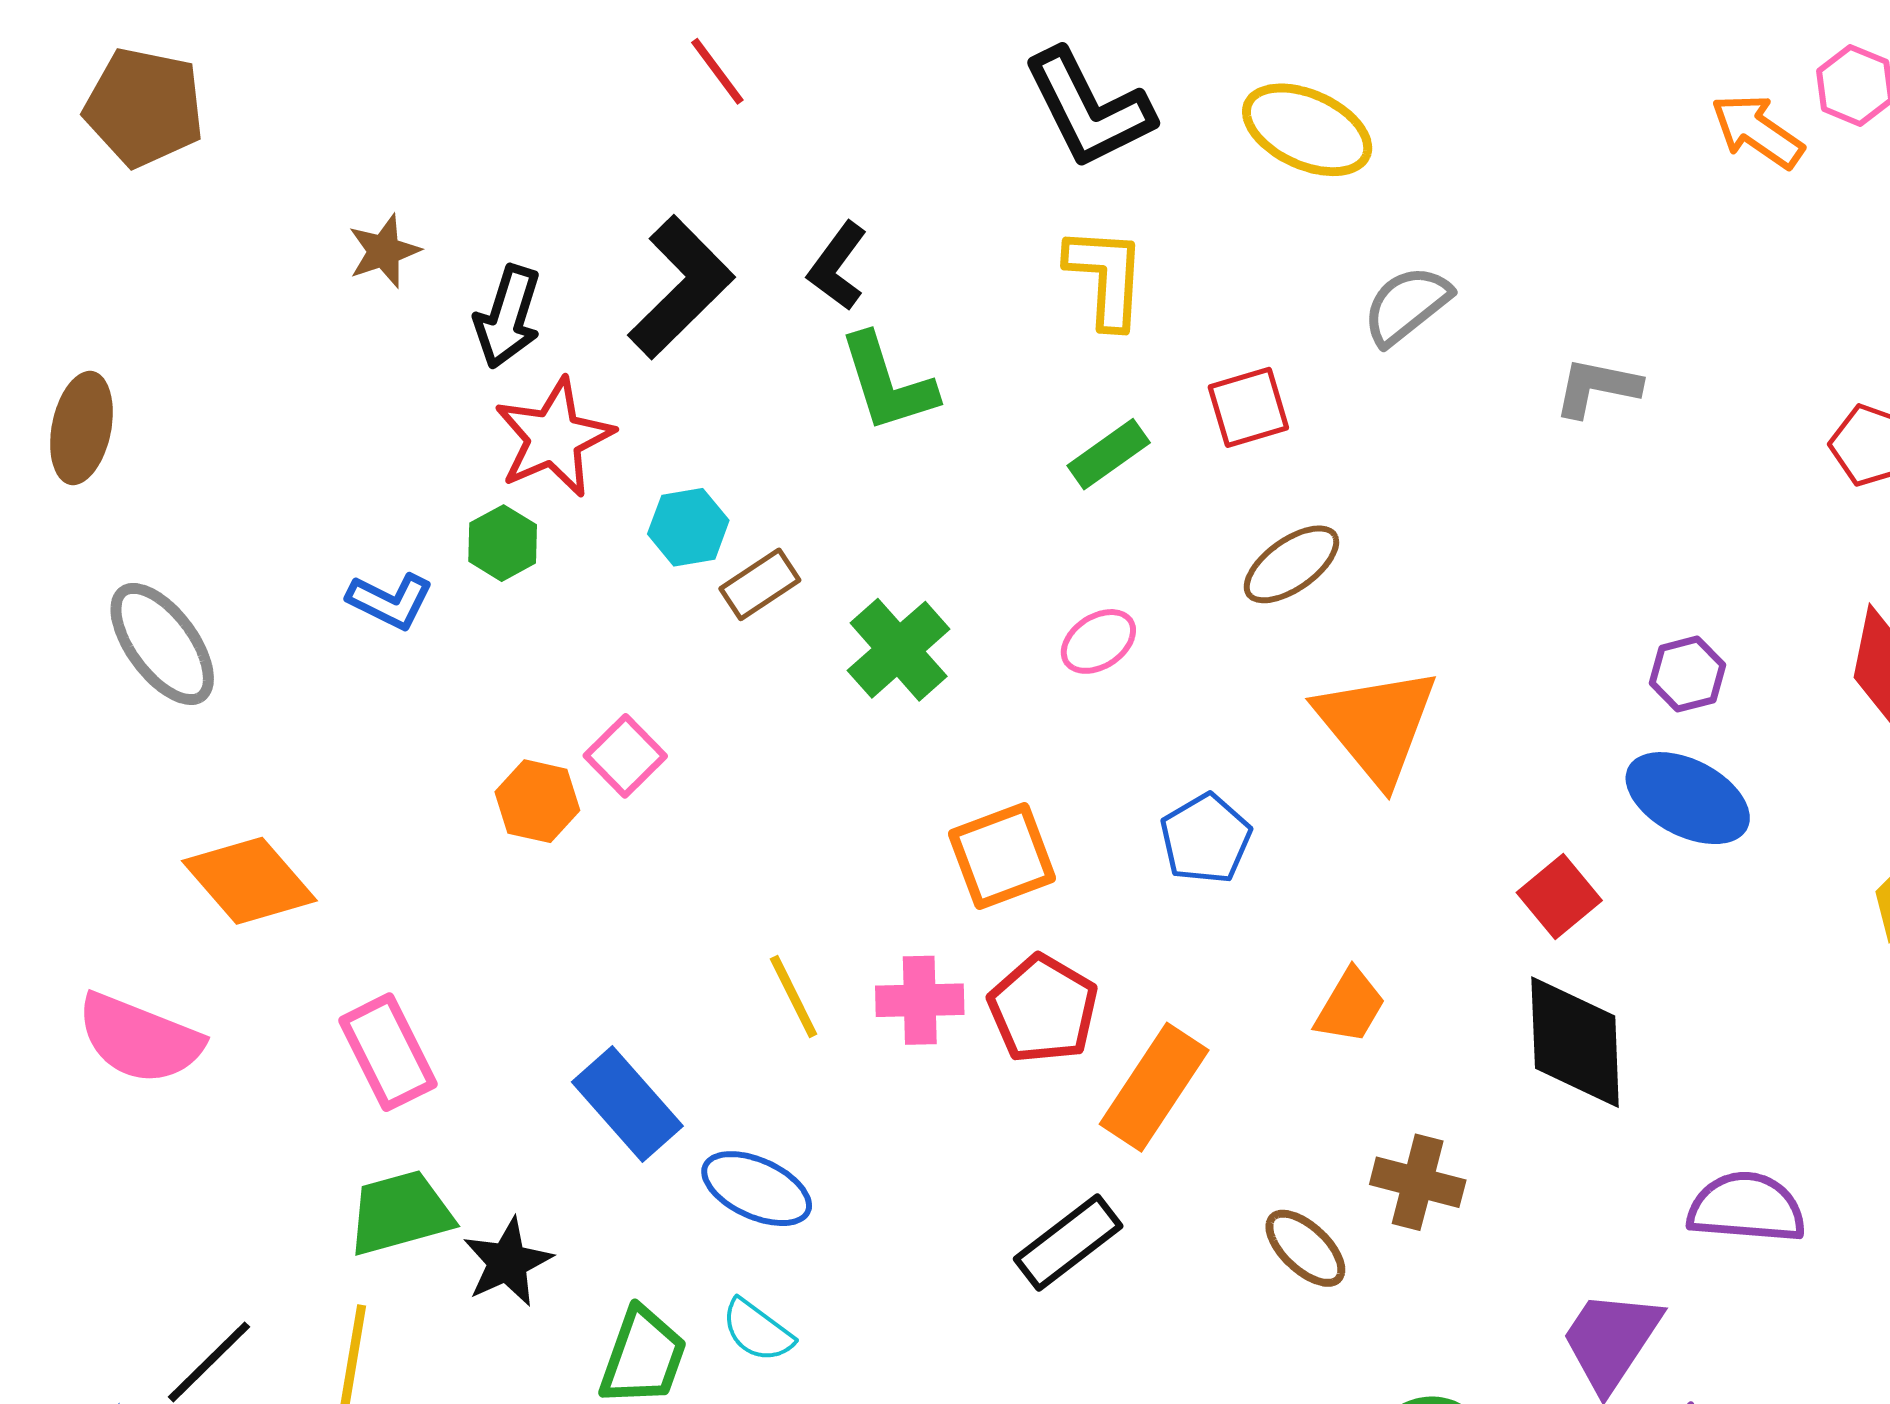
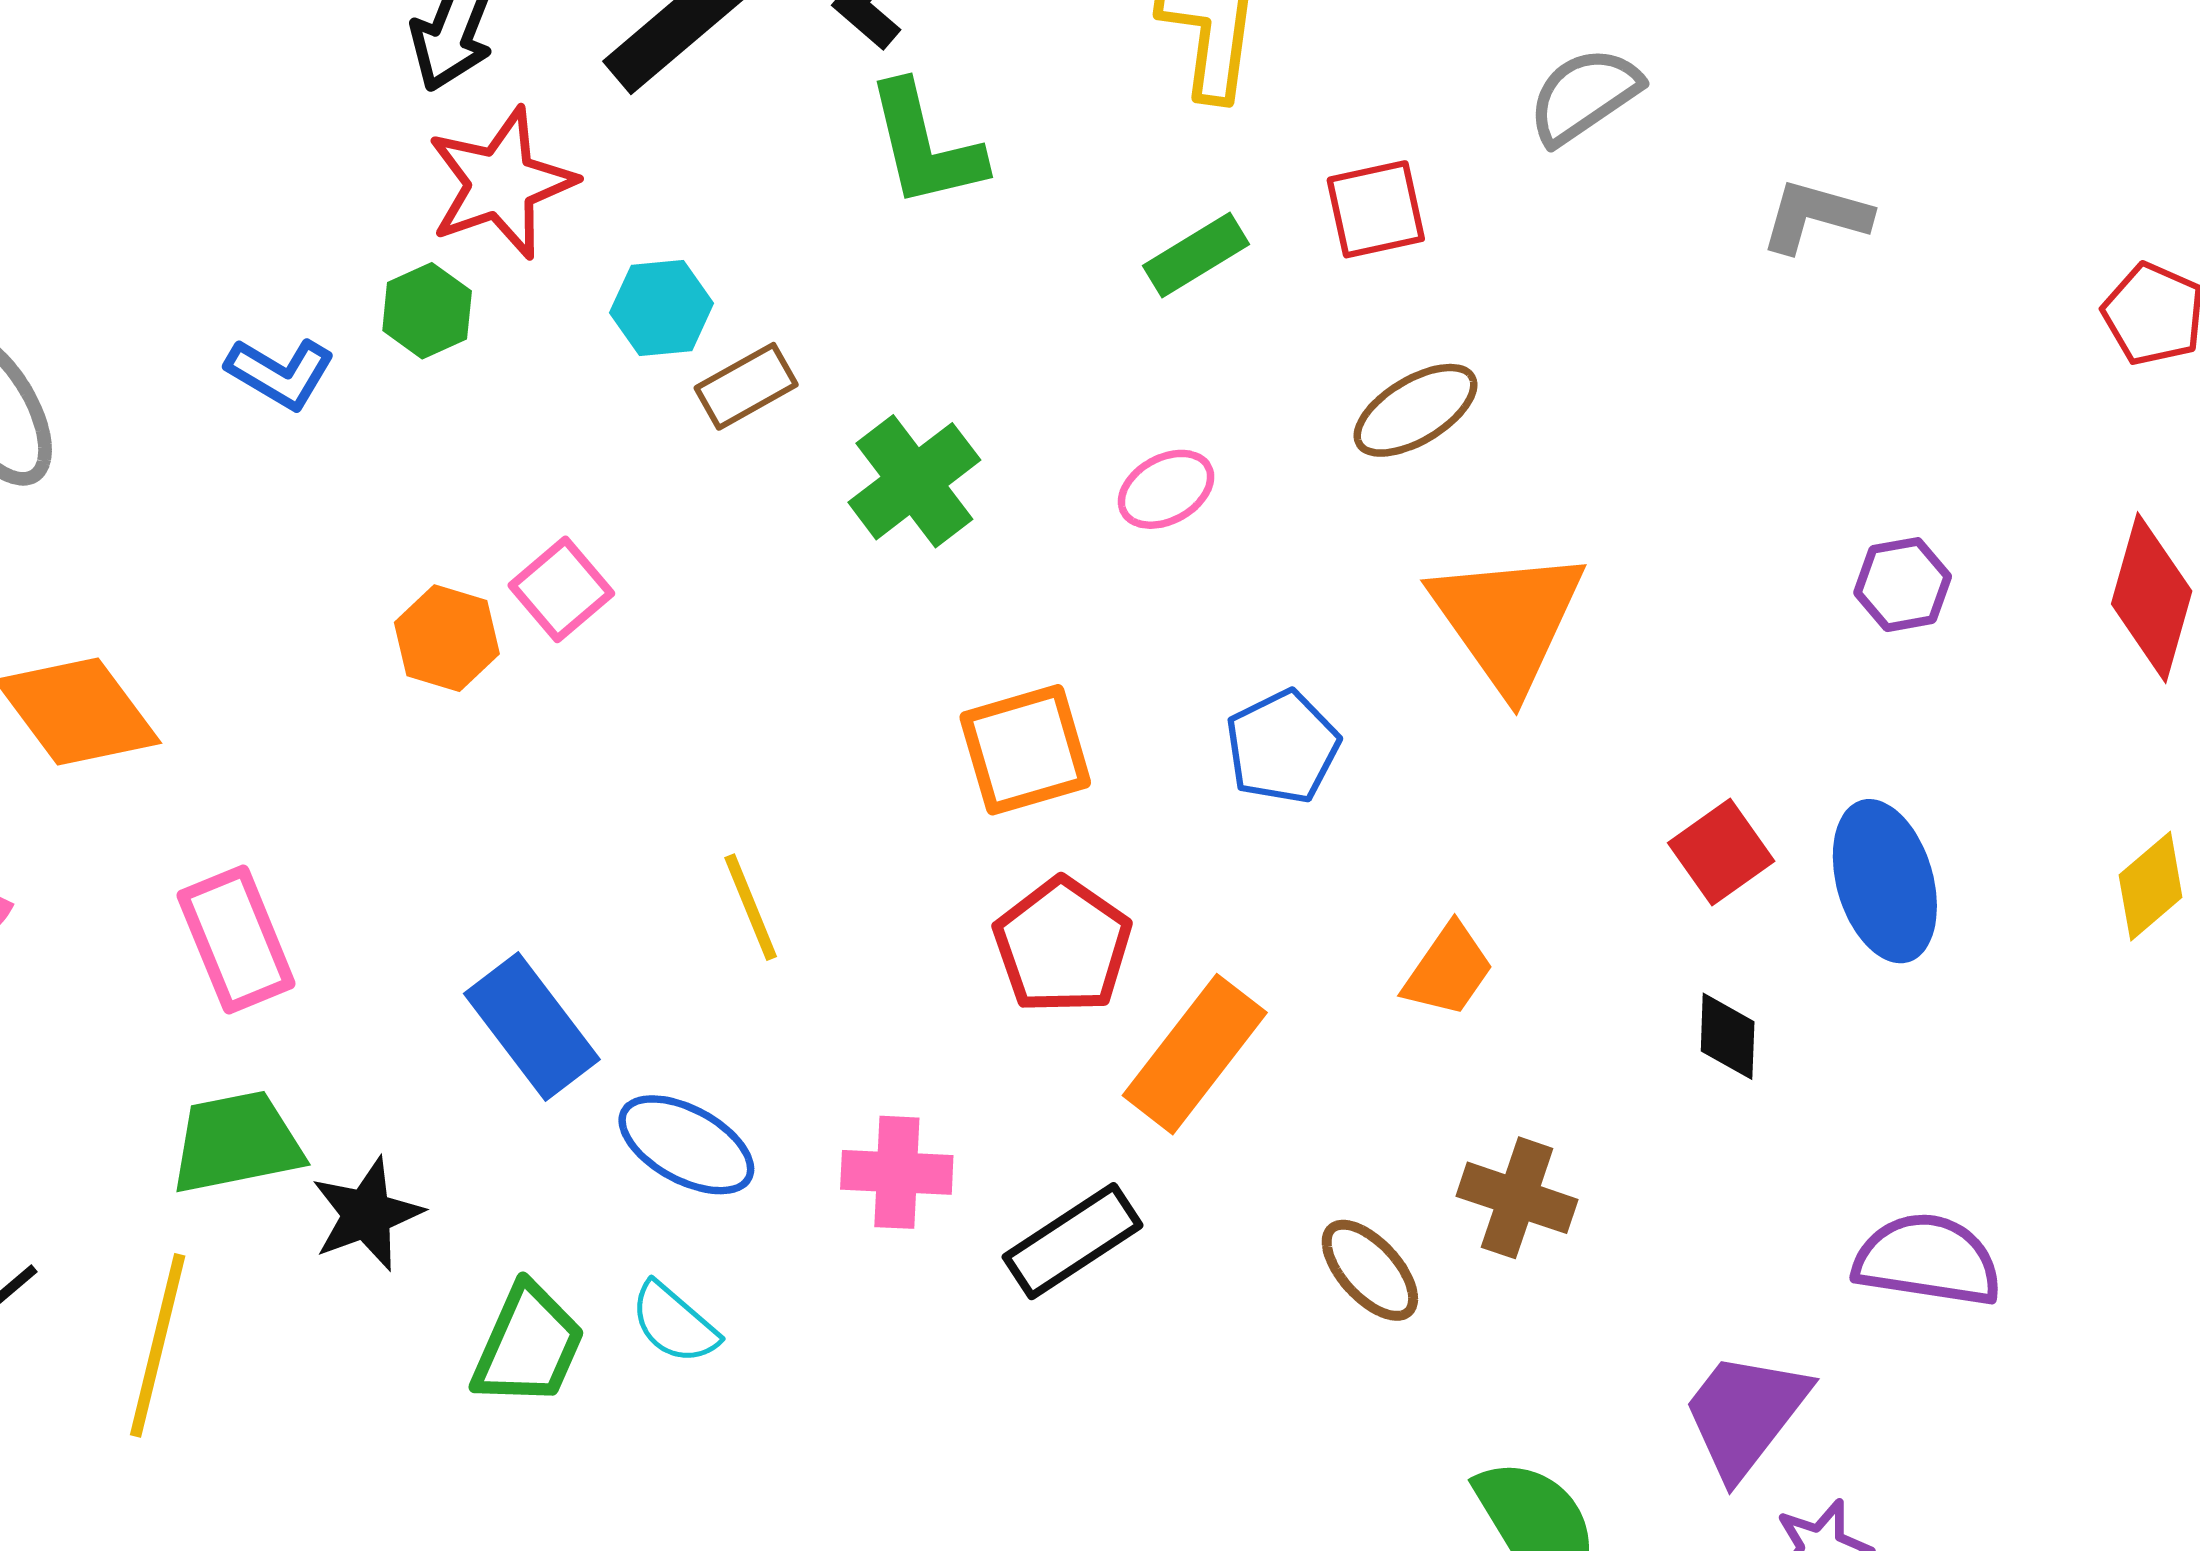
blue ellipse: (1688, 798) -> (1885, 881), moved, turned 42
pink cross: (920, 1000) -> (897, 1172), moved
black diamond: (1575, 1042) -> (1728, 1036), size x0.5

